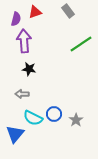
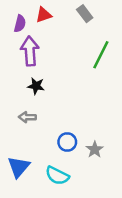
green line: (81, 44) -> (101, 55), turned -30
cyan semicircle: (33, 118) -> (57, 176), moved

